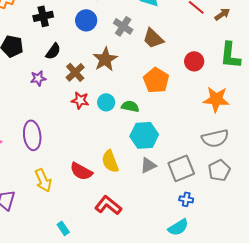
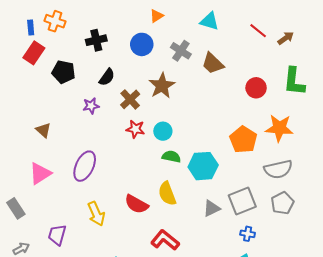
orange pentagon: (156, 80) -> (243, 140), moved
green semicircle: (130, 106) -> (171, 157), moved
purple ellipse: (32, 135) -> (85, 166), turned 32
gray triangle: (148, 165) -> (212, 208), moved

